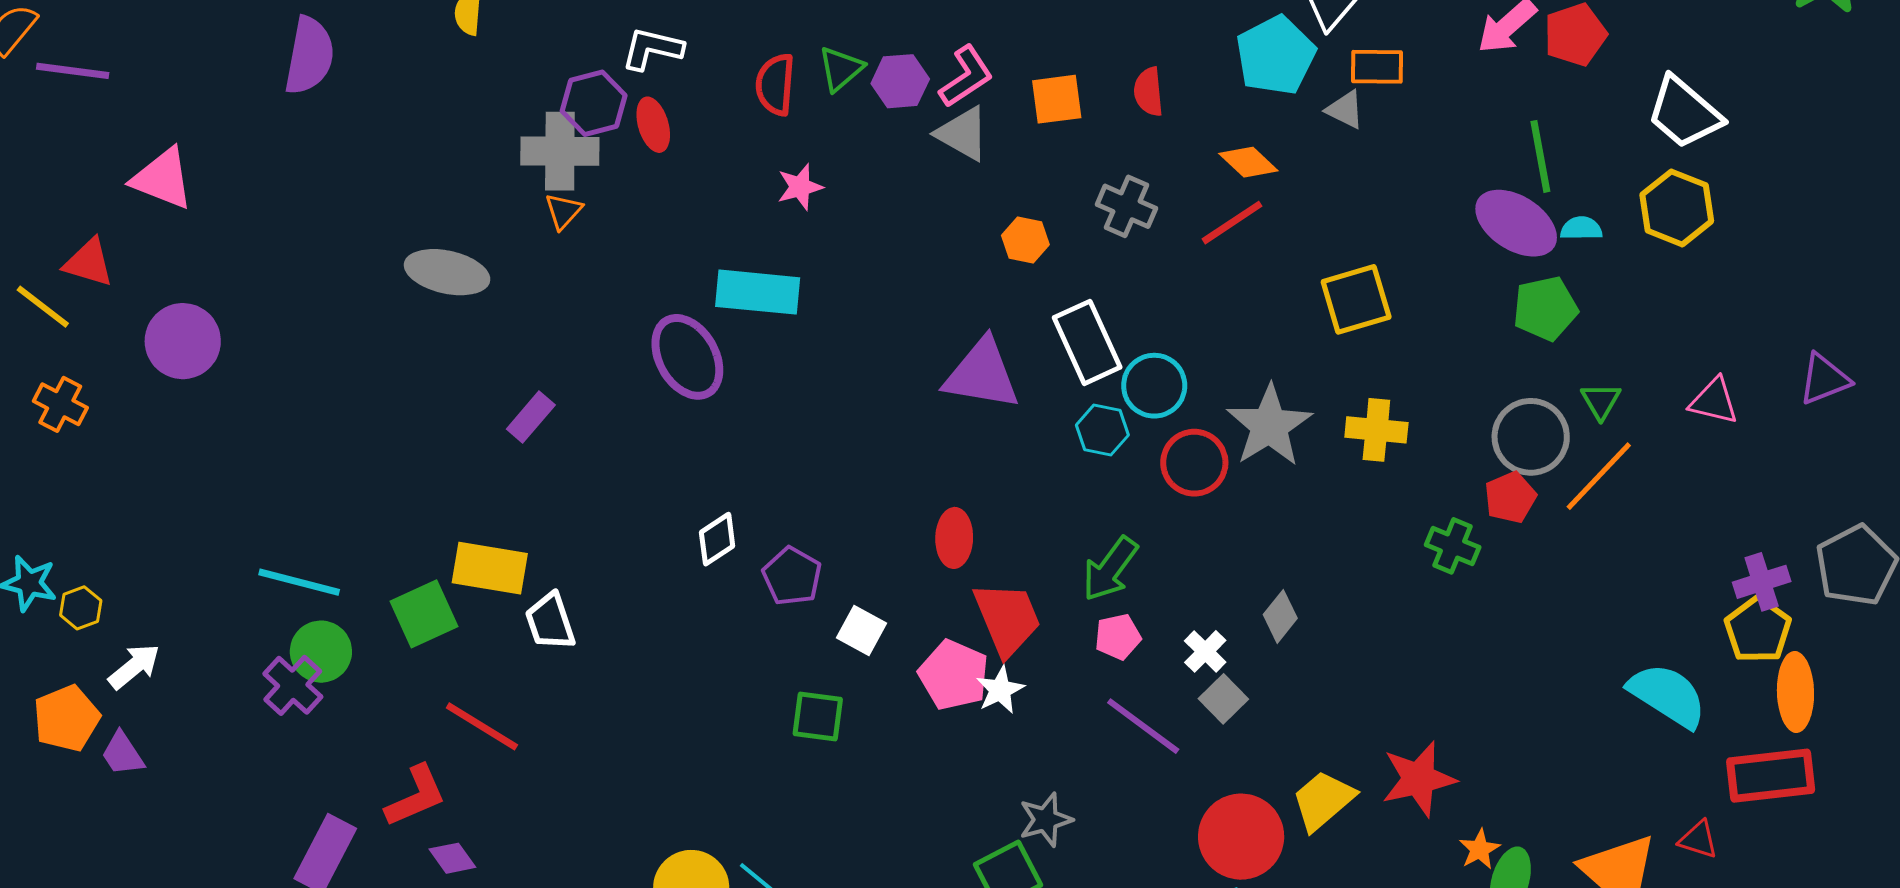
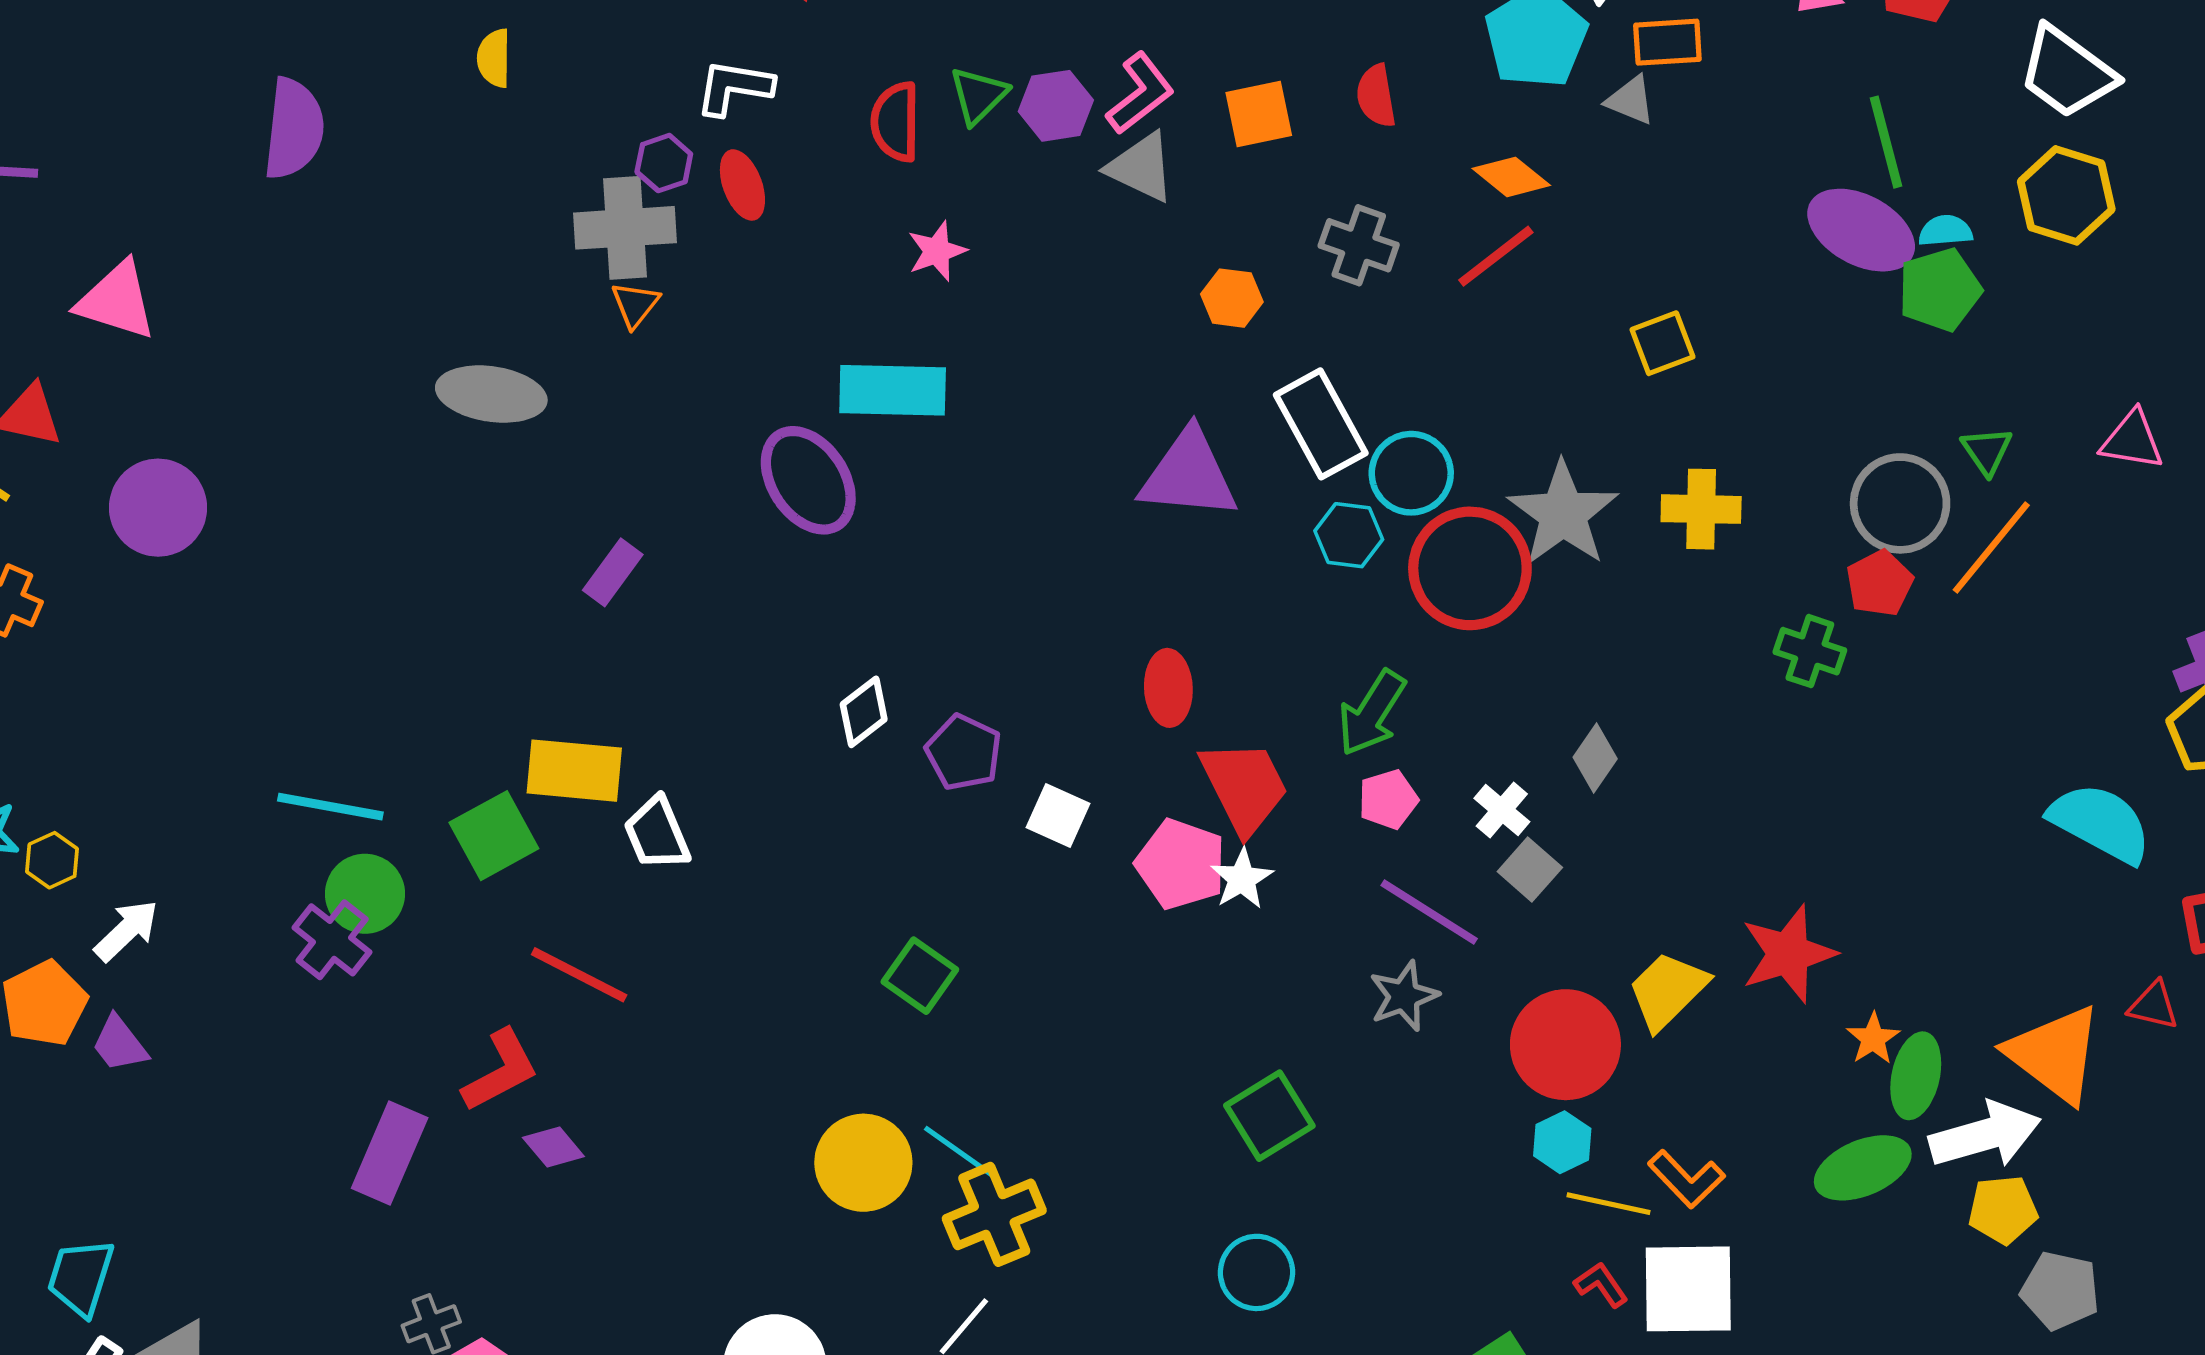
purple hexagon: (594, 103) -> (664, 163), size x0.7
yellow square: (1356, 299) -> (1663, 343), size x0.7
green pentagon: (1545, 308) -> (1940, 290), moved
red circle: (1194, 463) -> (1470, 568), size x1.4
green square: (818, 717) -> (920, 976), moved, turned 32
gray star: (1046, 820) -> (1404, 996), moved

